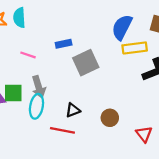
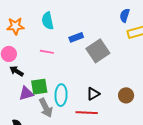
cyan semicircle: (19, 18) -> (48, 21), moved
blue semicircle: (122, 27) -> (125, 15), size x0.6
gray arrow: (39, 87) -> (46, 108), moved

